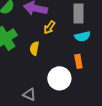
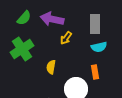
yellow semicircle: (34, 48) -> (51, 67), moved

